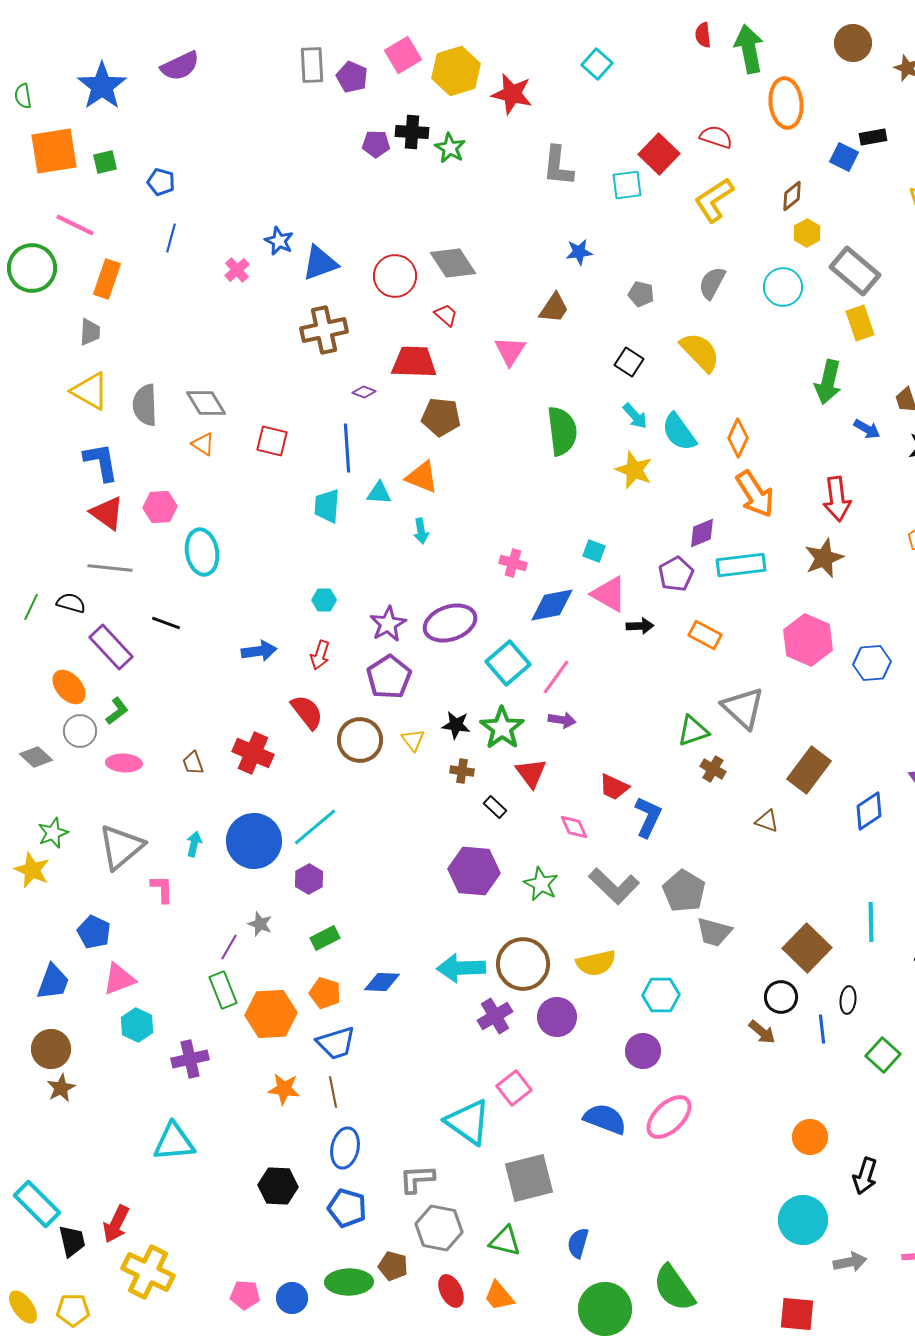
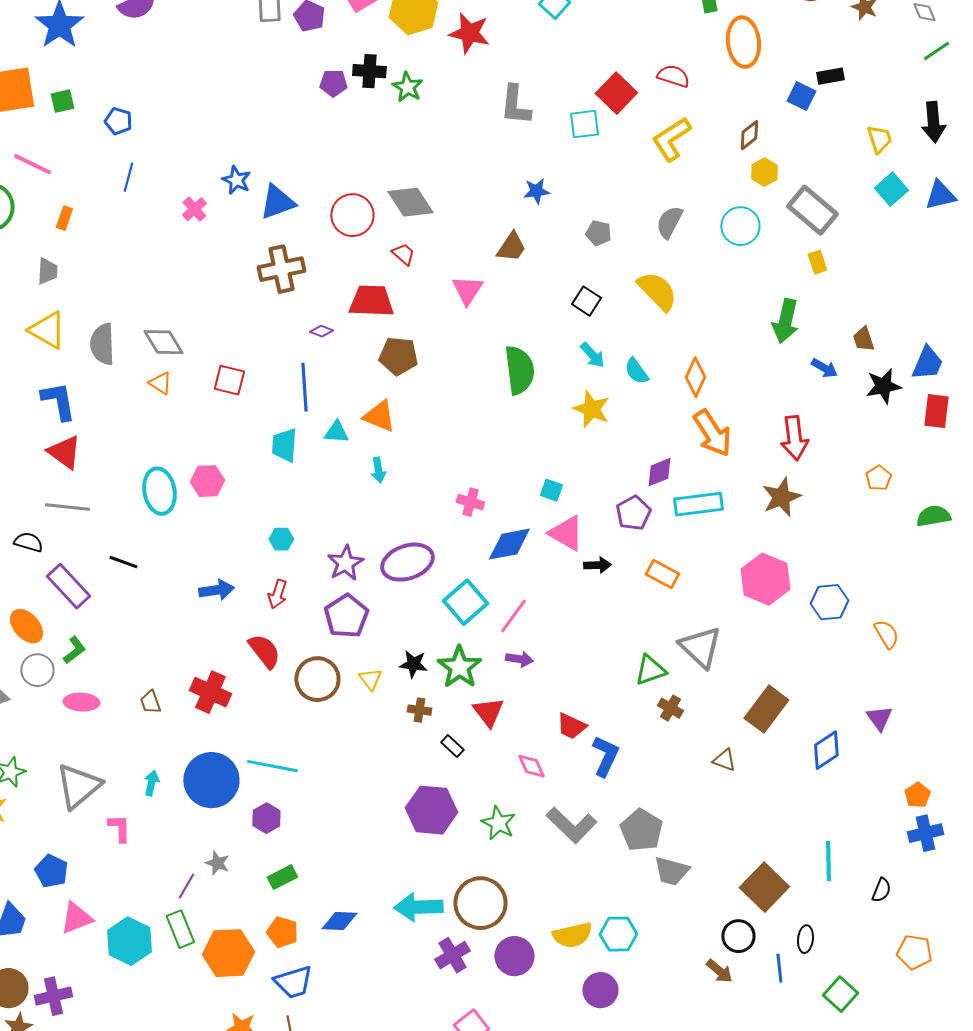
orange rectangle: (107, 279) -> (64, 218), size x0.6
yellow rectangle: (860, 323) -> (817, 262), size x0.7
cyan semicircle: (679, 432) -> (636, 371), size x0.7
pink hexagon: (160, 507) -> (207, 481), moved
cyan line: (315, 827) -> (272, 766), turned 51
yellow semicircle: (596, 963) -> (572, 935), moved
cyan hexagon: (137, 1025) -> (129, 941), moved, size x1.4
purple cross: (190, 1059) -> (53, 996), moved

